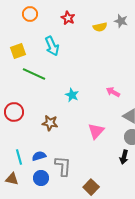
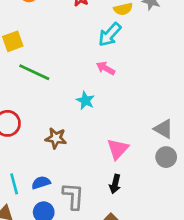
cyan arrow: (52, 46) -> (110, 35), moved, turned 66
pink arrow: (113, 92) -> (106, 68), moved
black arrow: (124, 157) -> (115, 184), moved

